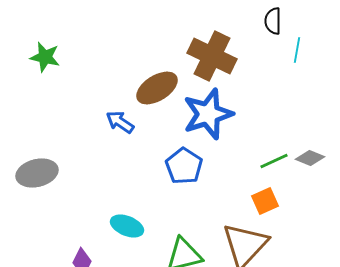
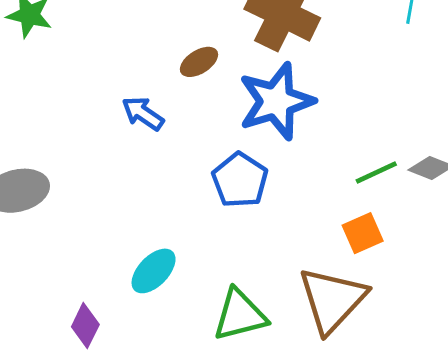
brown ellipse: (157, 88) -> (199, 62), size x0.6
cyan ellipse: (127, 226) -> (154, 271), turned -68

